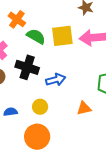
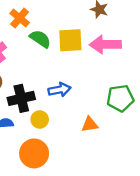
black cross: (27, 67) -> (21, 98), moved, turned -35

